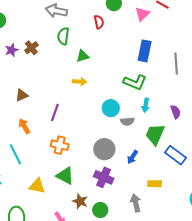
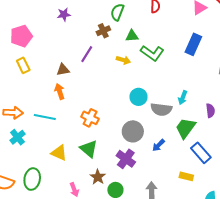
brown cross: (31, 48) -> (103, 31), moved
green L-shape: (135, 82) -> (152, 53), moved
brown triangle: (22, 95) -> (63, 70), moved
cyan circle: (111, 108) -> (138, 97), moved
purple line: (55, 113) -> (87, 54), moved
gray semicircle: (127, 121) -> (161, 109), size x1.5
cyan line: (15, 154) -> (45, 117), turned -65
yellow rectangle: (155, 184) -> (186, 176), moved

